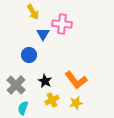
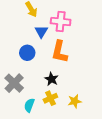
orange L-shape: (76, 80) -> (60, 52), moved, turned 50
black star: (45, 81) -> (51, 79), moved
cyan semicircle: (23, 108) -> (29, 105), moved

